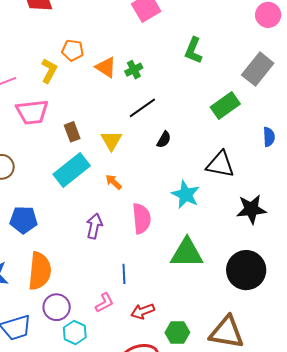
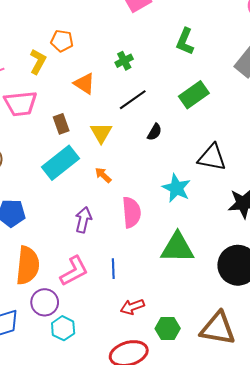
orange triangle: (106, 67) -> (84, 84), moved
green rectangle: (225, 106) -> (194, 95), moved
pink L-shape: (104, 303) -> (74, 271), moved, size x1.5

